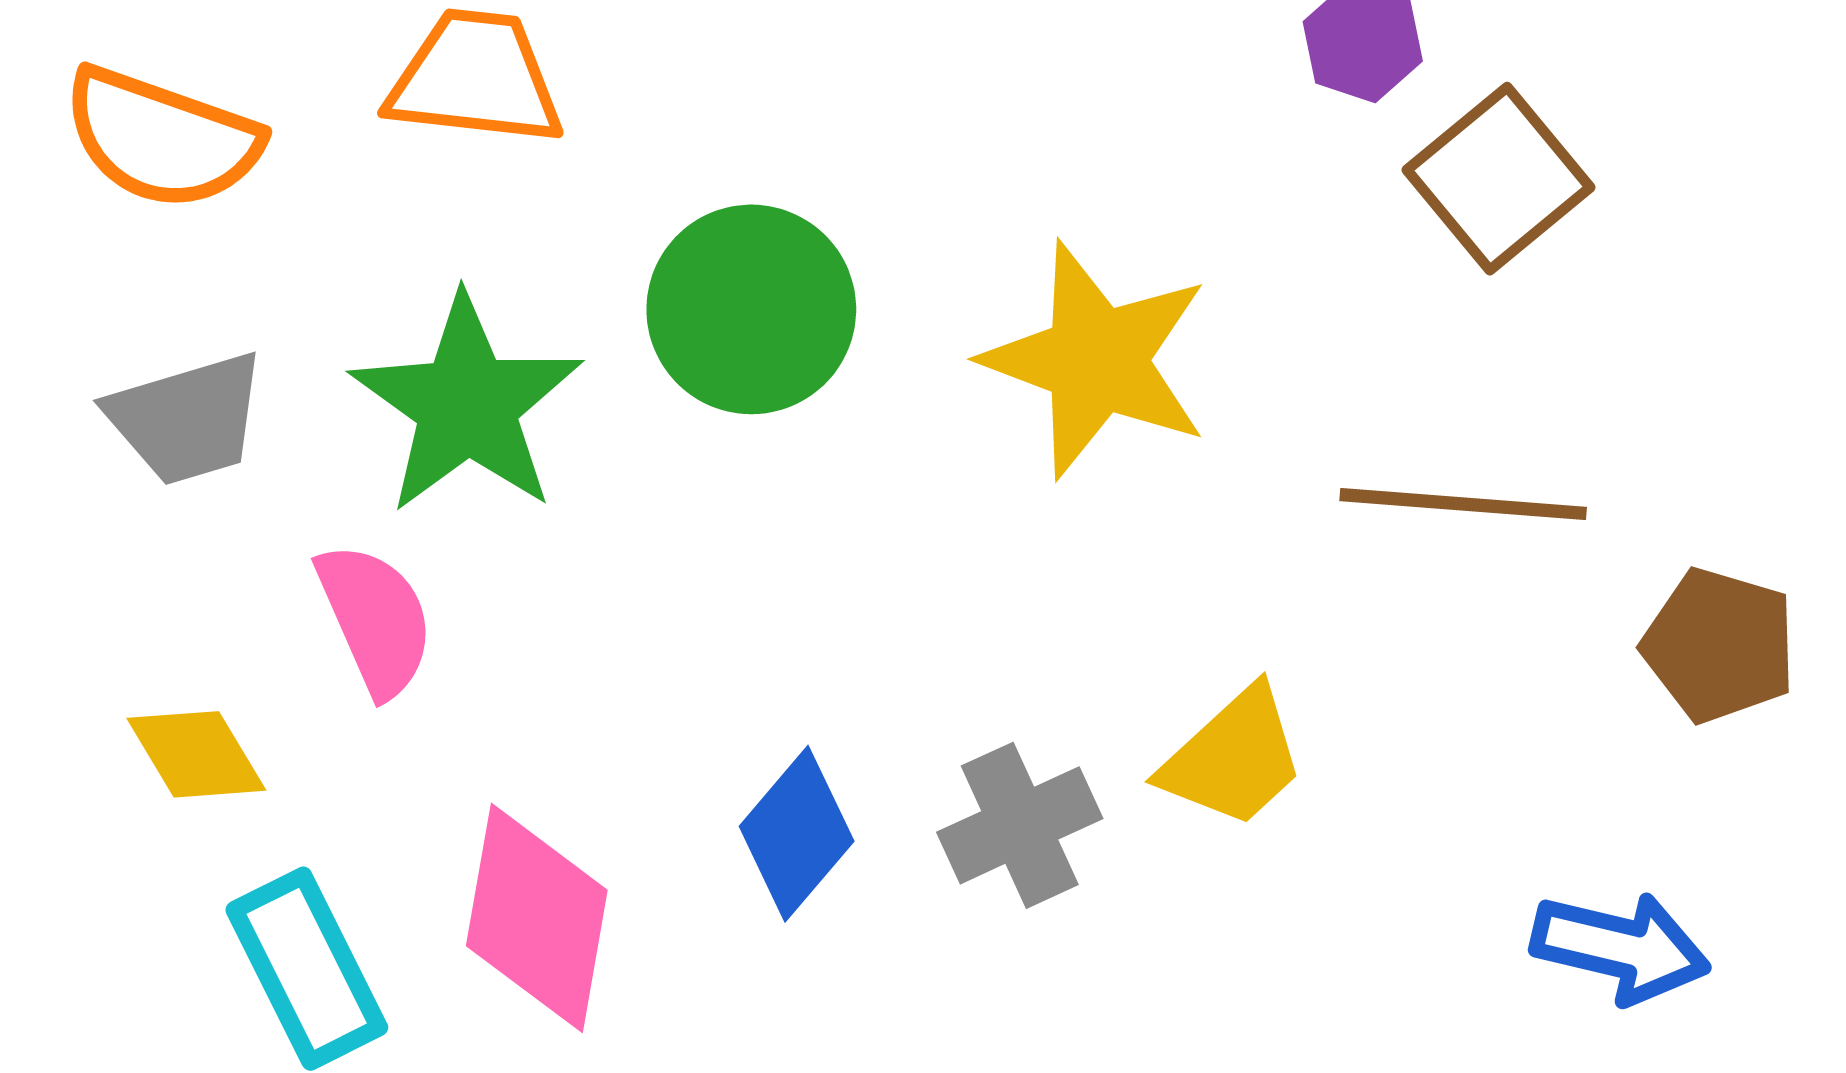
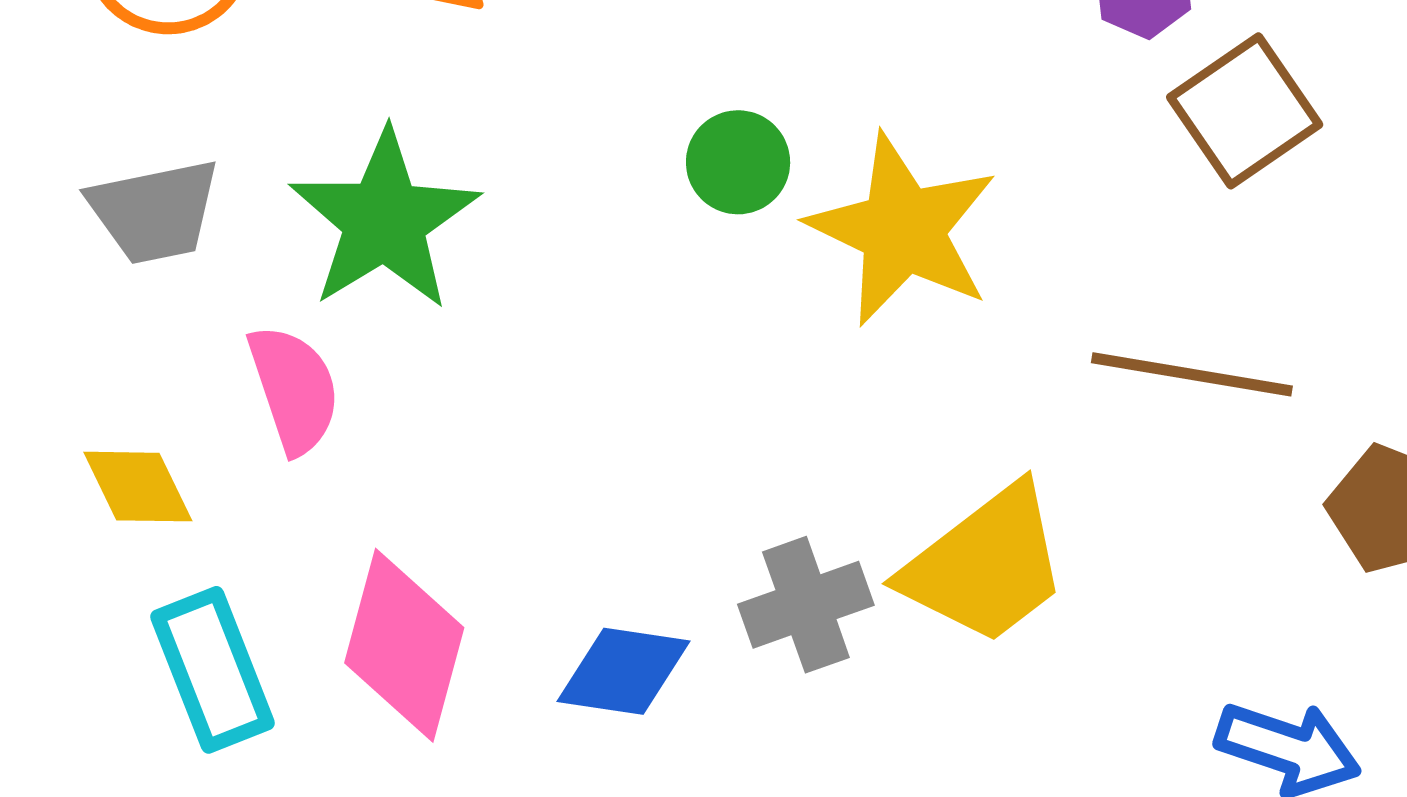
green circle: (751, 309) -> (738, 162), moved, size x0.6
yellow trapezoid: (1233, 758) -> (986, 565), size x1.4
blue diamond: (797, 834) -> (623, 671), moved, turned 53

